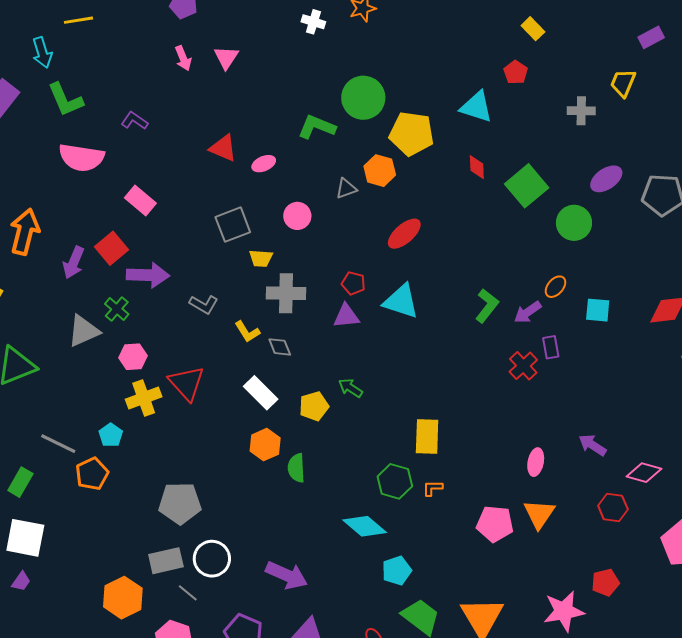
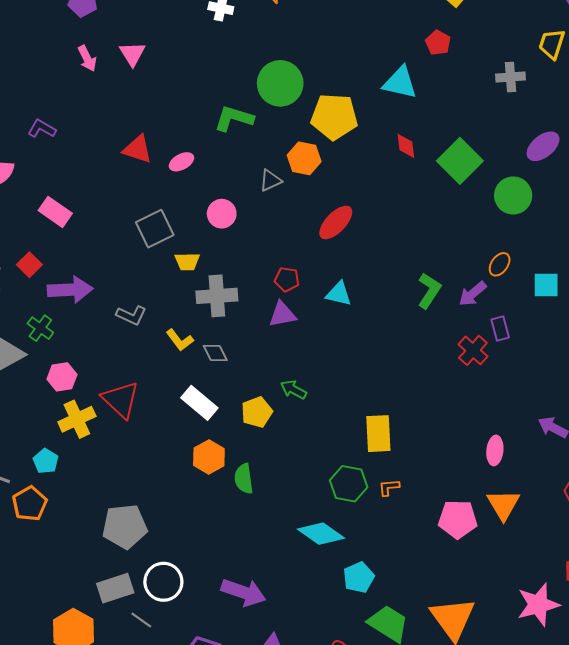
red square: (111, 248) -> (29, 265), size x0.7
cyan triangle: (401, 301) -> (339, 294), size x0.7

